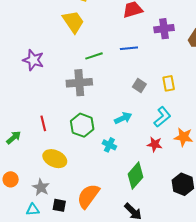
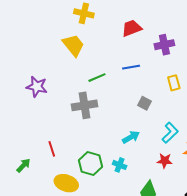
yellow rectangle: (169, 83) -> (174, 83), moved
green hexagon: (82, 125) -> (91, 164), moved

